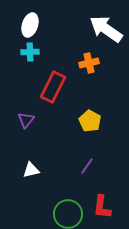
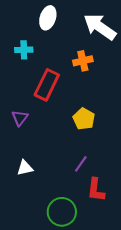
white ellipse: (30, 25) -> (48, 18), moved
red L-shape: (102, 207) -> (96, 190), moved

